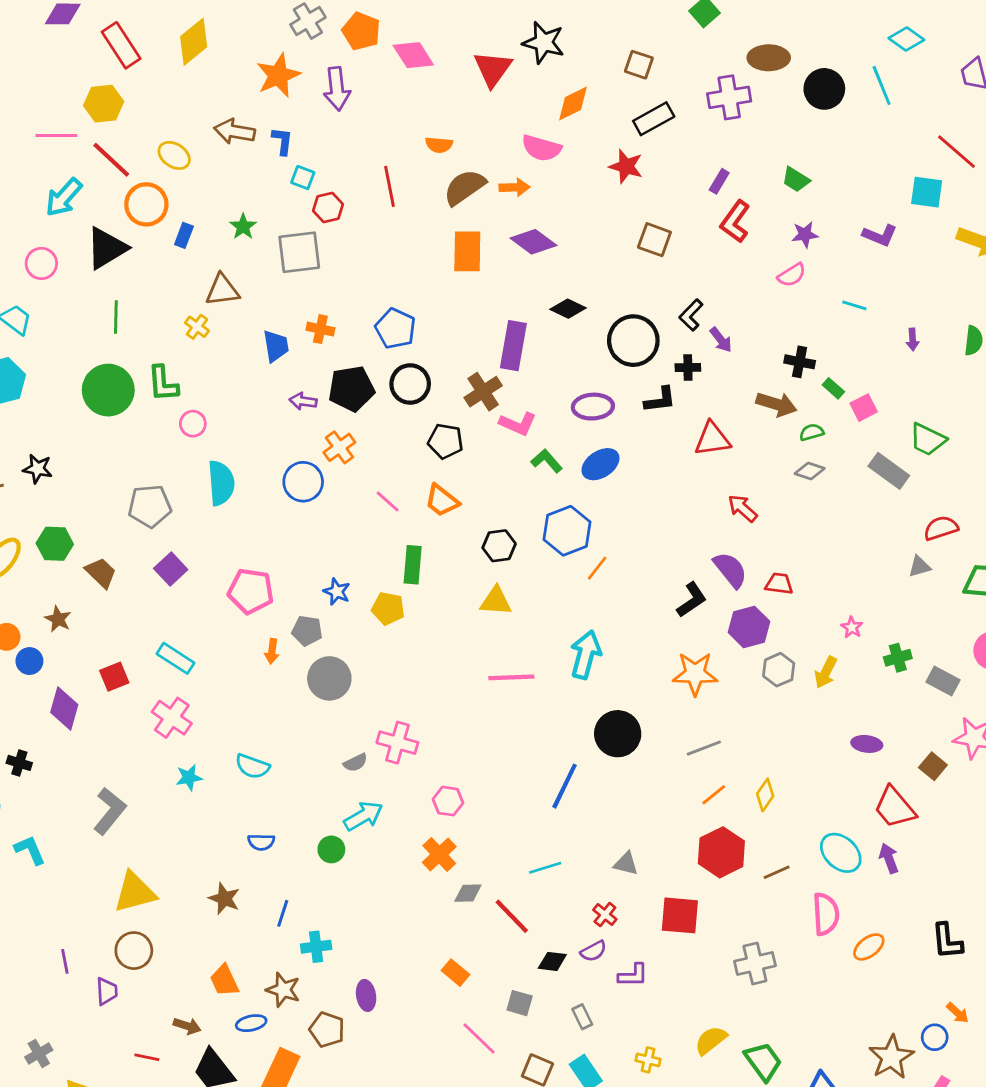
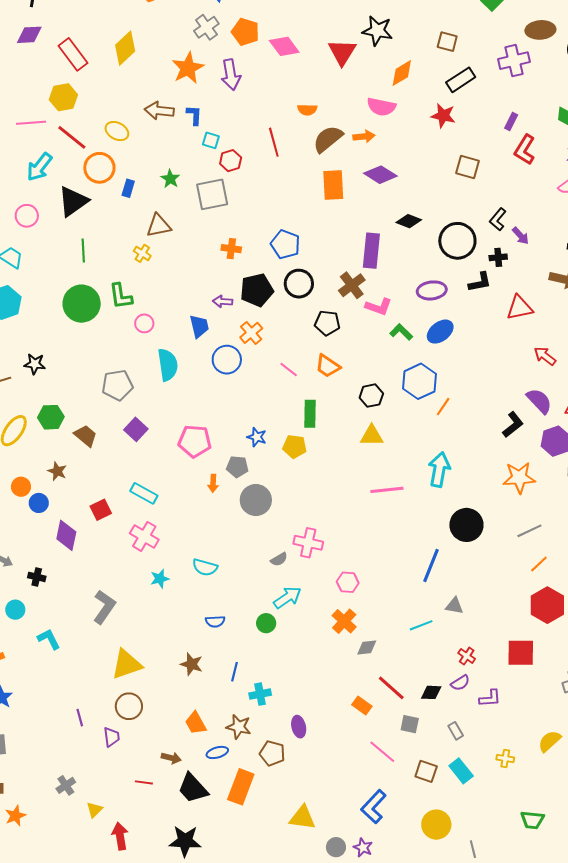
blue trapezoid: (276, 346) -> (199, 326), moved
gray triangle: (626, 864) -> (454, 606), moved
red line: (512, 916) -> (391, 688), moved

